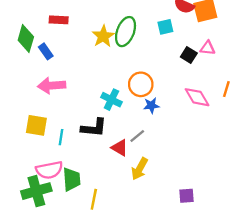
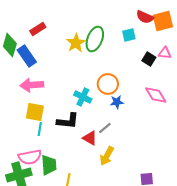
red rectangle: (59, 20) -> (38, 29), turned -35
blue rectangle: (46, 51) -> (27, 56), size x1.5
yellow square: (36, 125) -> (35, 112), moved

